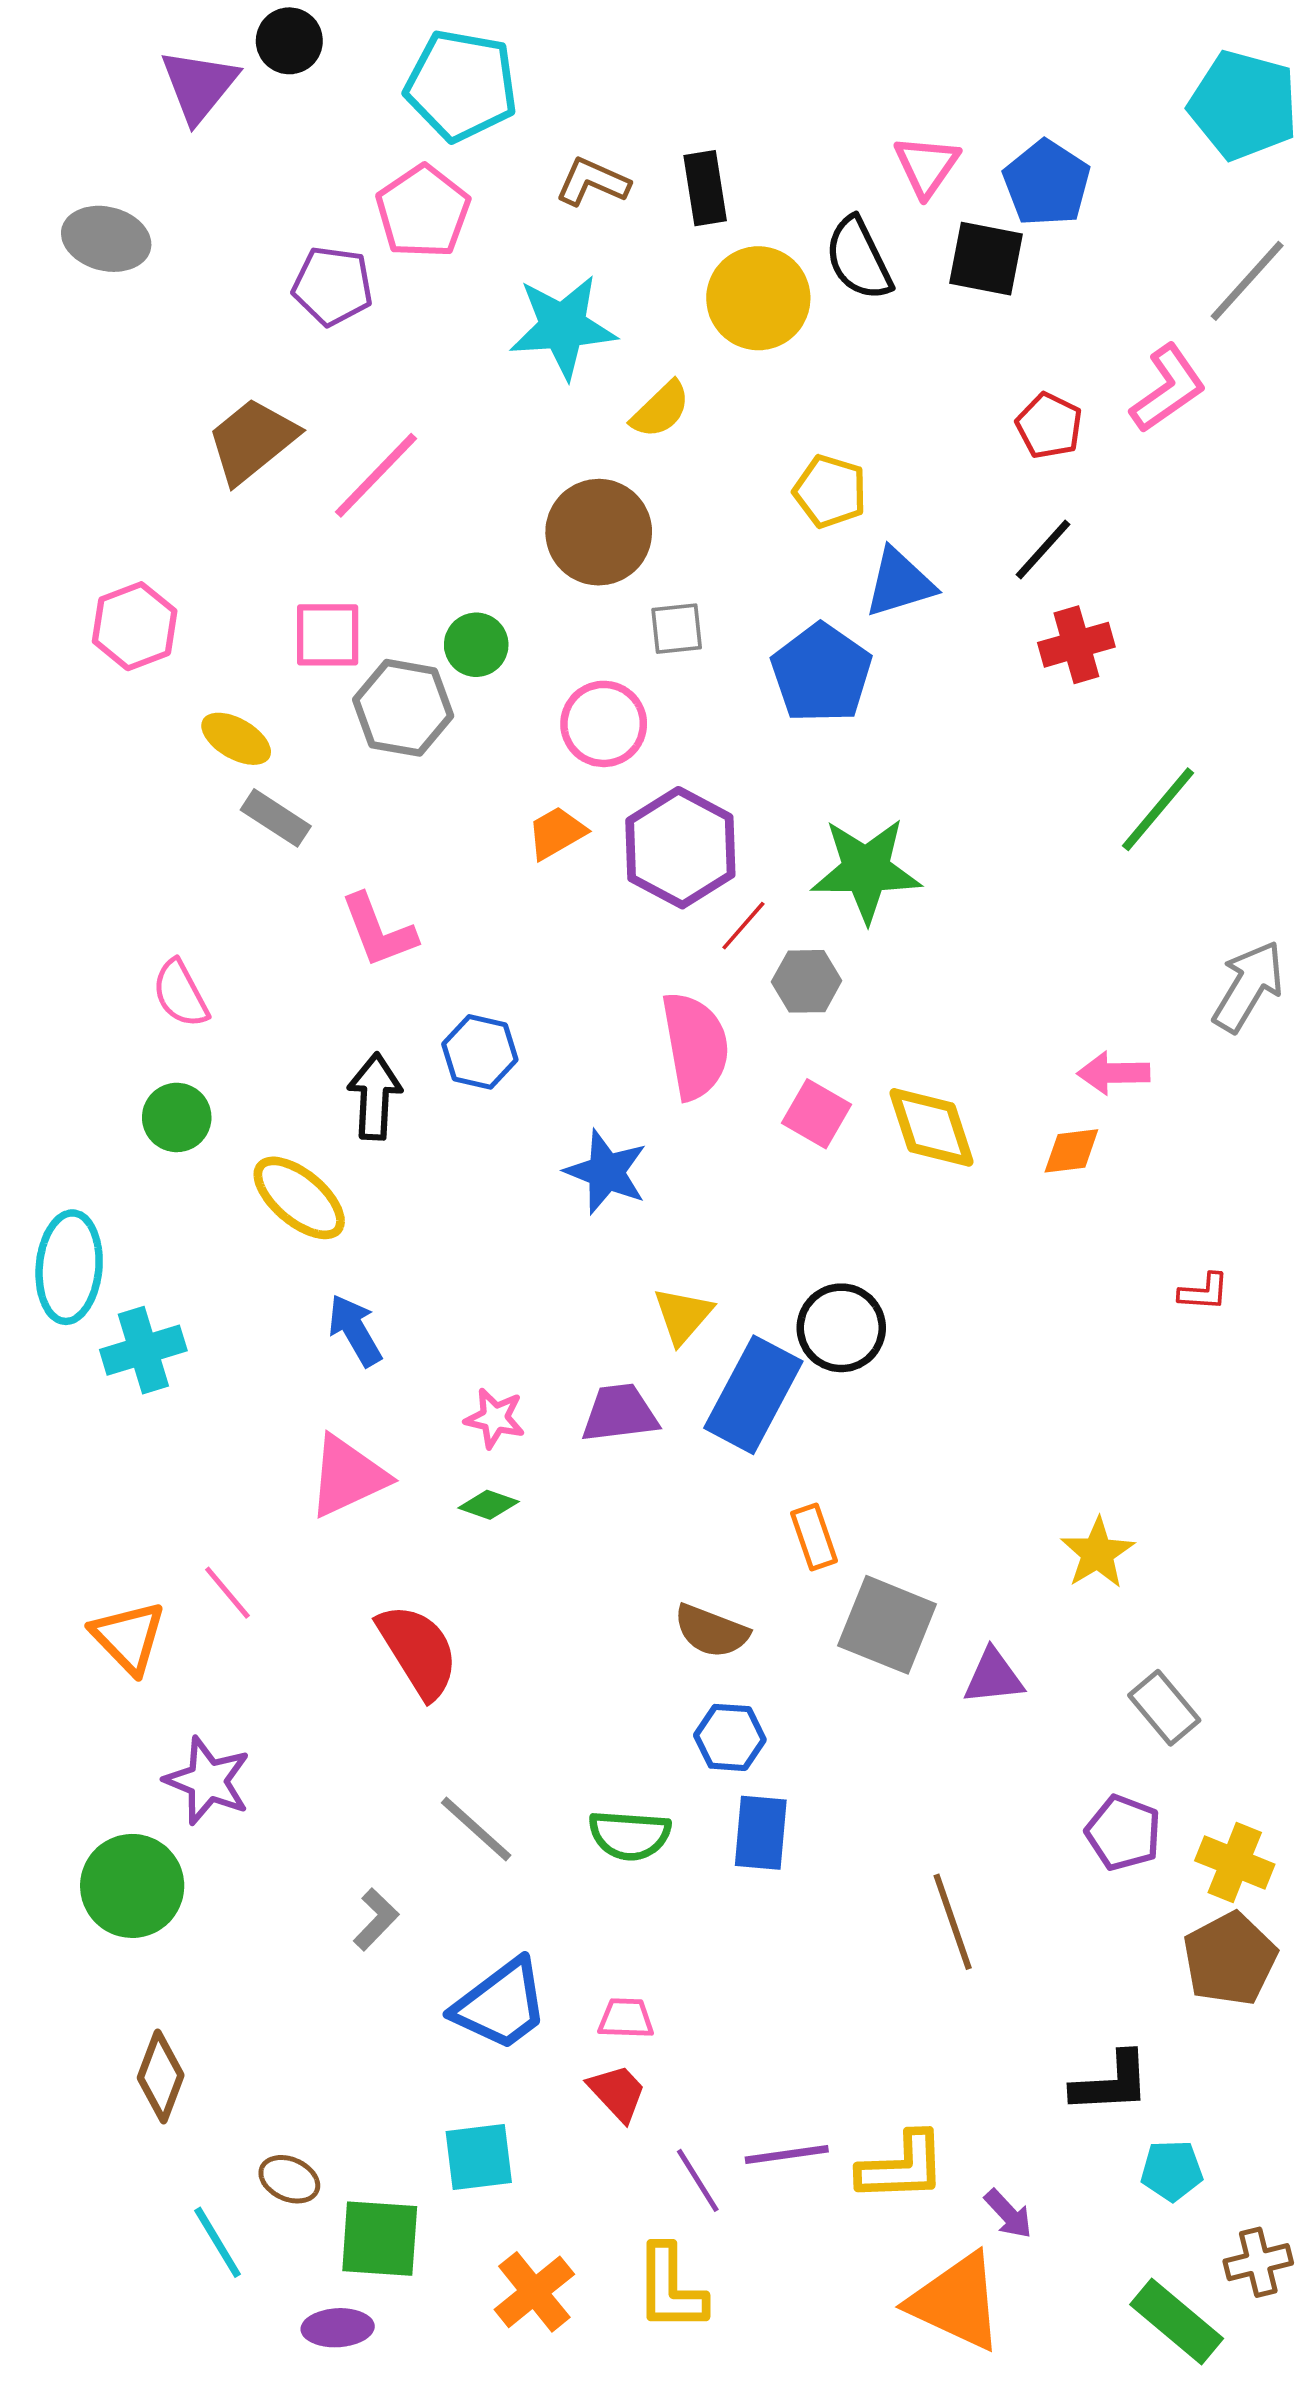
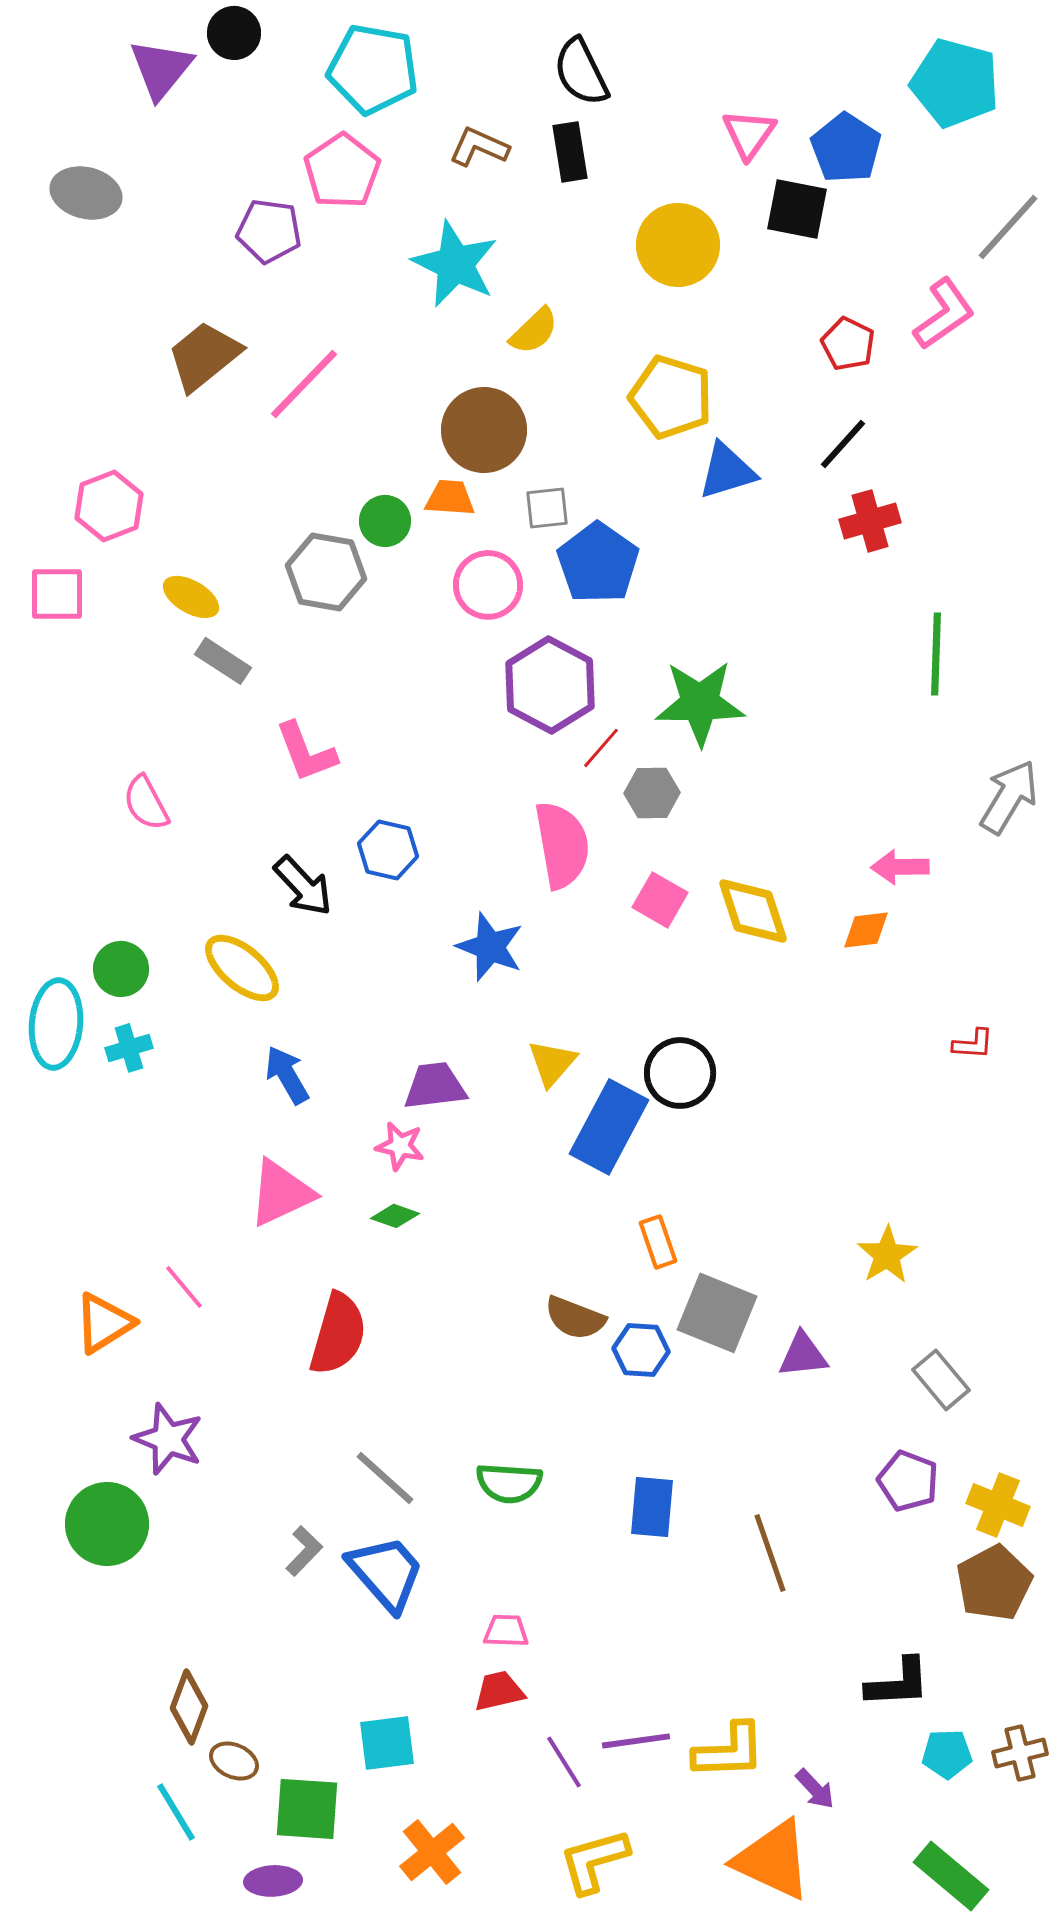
cyan pentagon: (1243, 105) -> (955, 83), moved
black semicircle: (859, 259) -> (581, 72), moved
yellow circle: (758, 298) -> (678, 245), moved
cyan star: (563, 327) -> (455, 264), turned 30
yellow pentagon: (830, 491) -> (671, 397), size x1.4
pink square: (328, 635) -> (57, 594), moved
blue pentagon: (821, 673) -> (598, 563), moved
green line: (1158, 809) -> (936, 654), turned -38
orange trapezoid: (557, 833) -> (450, 498), moved, turned 34
black arrow: (375, 1096) -> (303, 886), turned 134
green circle: (177, 1117) -> (121, 969), moved
cyan cross: (143, 1350) -> (129, 1048), moved, size x0.7
purple trapezoid: (620, 1413) -> (435, 1086), moved
orange triangle: (128, 1637) -> (104, 1323), turned 42
red semicircle: (418, 1651) -> (338, 1334), turned 48
blue hexagon: (730, 1737) -> (641, 1350), moved
blue rectangle: (761, 1833) -> (652, 1507), moved
blue trapezoid: (501, 2005) -> (386, 1573), moved, turned -94
brown diamond: (161, 2077) -> (189, 1707), moved
red trapezoid: (617, 2093) -> (499, 1691), turned -60
brown cross: (1258, 2262) -> (1020, 1753), moved
yellow L-shape: (670, 2288) -> (594, 1861), moved, turned 74

